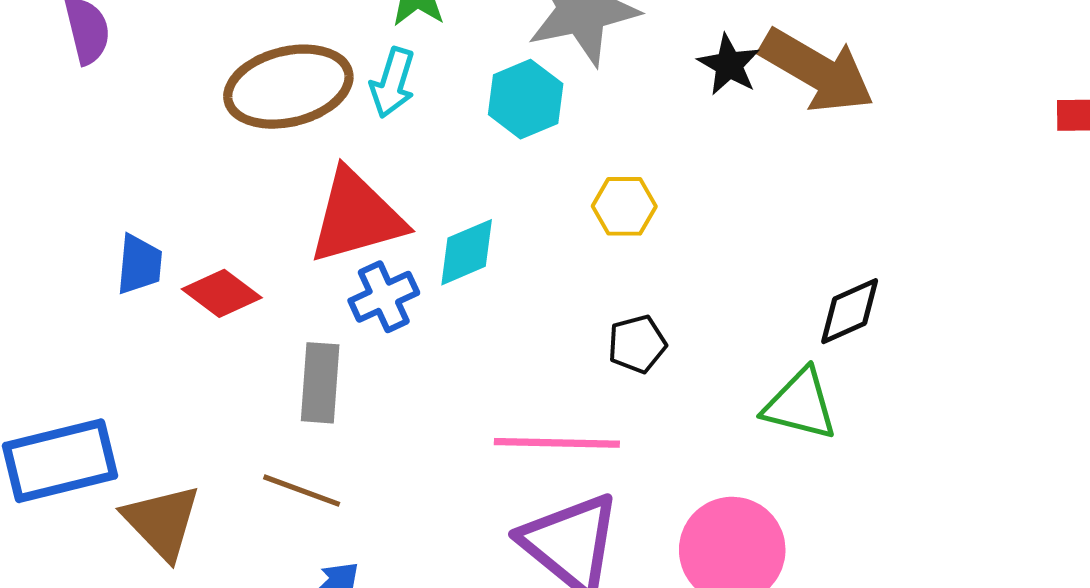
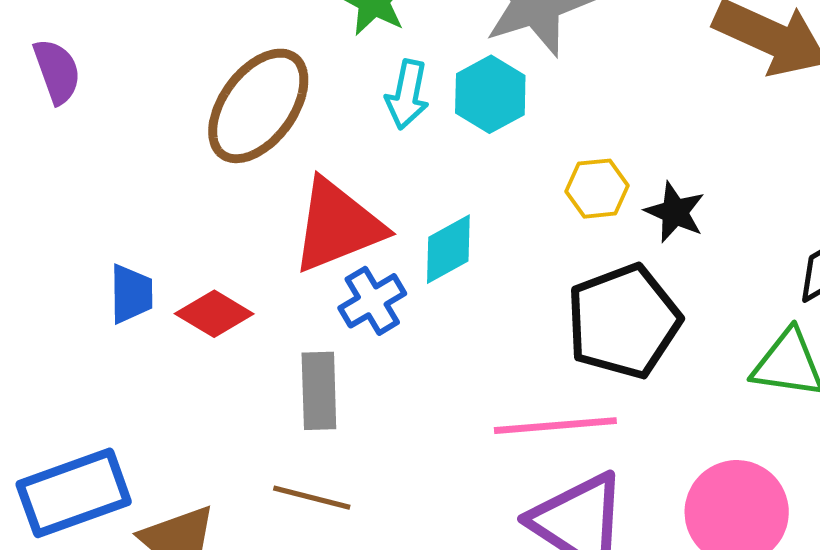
black star: (729, 65) -> (675, 212), moved
cyan arrow: (393, 83) -> (407, 94), moved
brown ellipse: (288, 87) -> (258, 106), turned -34
black pentagon: (637, 344) -> (623, 321), size x2.0

